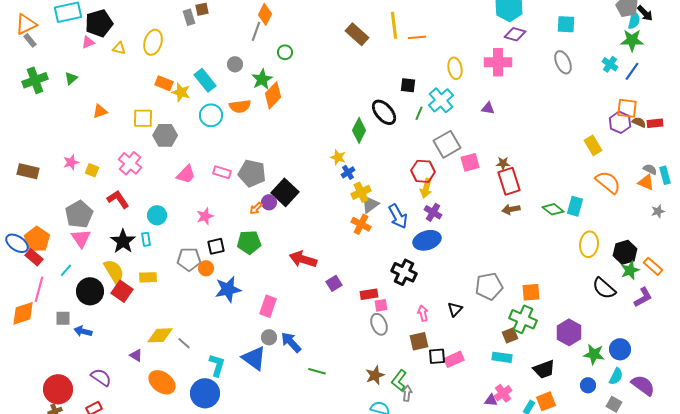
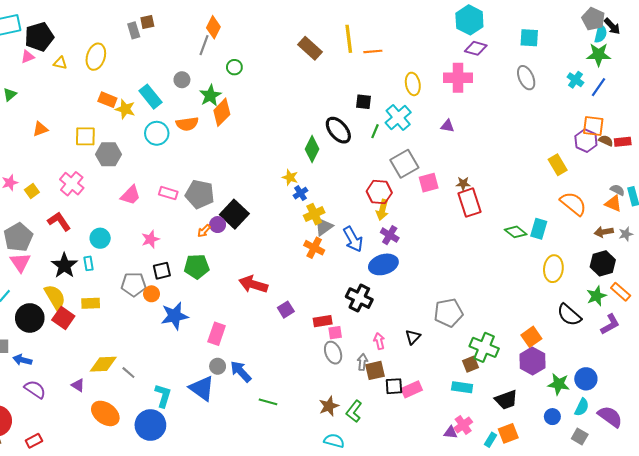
yellow square: (92, 170) -> (32, 191), turned 32
brown arrow: (511, 209) -> (604, 232), moved
black hexagon: (625, 252) -> (603, 263), moved
orange square: (531, 292) -> (531, 337), moved, turned -30
purple semicircle: (101, 377) -> (35, 389), moved
gray arrow: (407, 393) -> (362, 362), moved

